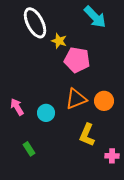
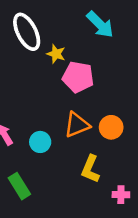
green rectangle: (29, 149) -> (19, 186), size x1.5

